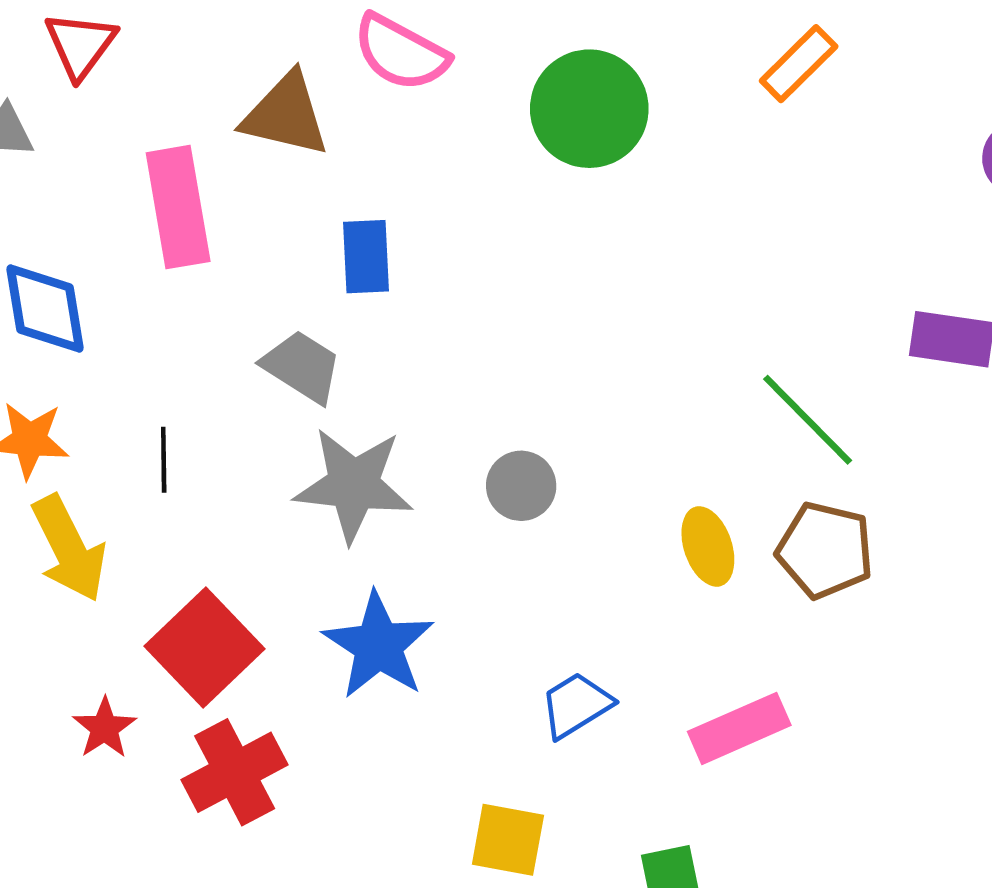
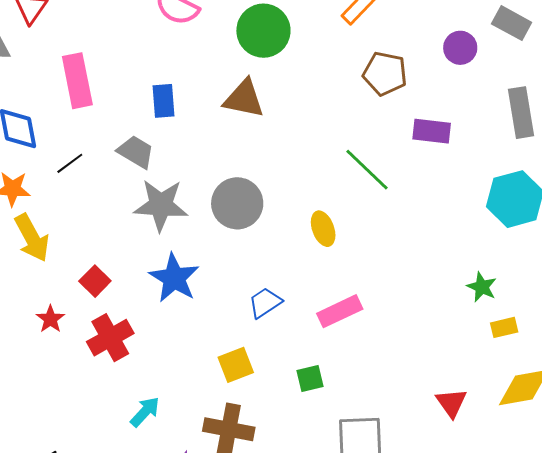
brown triangle: (286, 115) -> (244, 99), moved
black line: (164, 460) -> (70, 163), moved, turned 56
gray circle: (521, 486) -> (237, 203), size x1.6
brown pentagon: (825, 550) -> (385, 74), moved
red square: (204, 647) -> (95, 281), size x0.6
yellow square: (508, 840) -> (236, 365), turned -30

